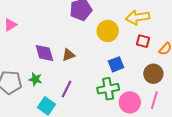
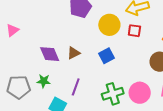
red square: (143, 41) -> (134, 31), moved
blue square: (116, 64) -> (107, 56), moved
green cross: (108, 89) -> (113, 94), moved

